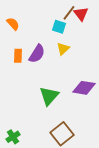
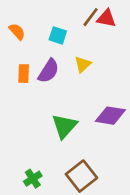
red triangle: (81, 14) -> (106, 18), turned -42
cyan square: (59, 27) -> (58, 35), moved
green cross: (13, 137) -> (33, 179), moved

